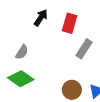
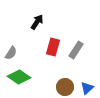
red rectangle: (70, 23) -> (53, 47), moved
gray semicircle: (22, 52) -> (11, 53), moved

